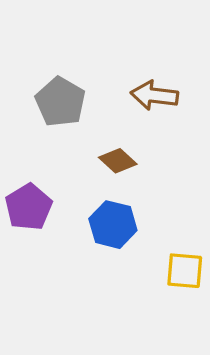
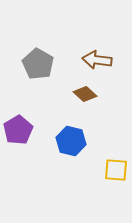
brown diamond: (118, 161) -> (85, 94), moved

